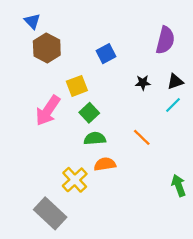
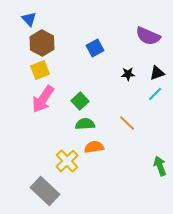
purple semicircle: (165, 40) -> (148, 36), turned 100
yellow square: (77, 86) -> (40, 70), moved

